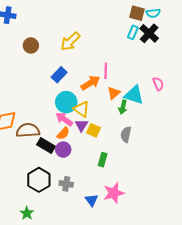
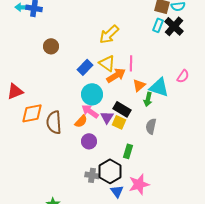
yellow arrow: (70, 41) -> (109, 34), moved
brown circle: (31, 45) -> (51, 46), moved
pink semicircle: (158, 84) -> (183, 76), turned 56
yellow triangle: (81, 109) -> (107, 63), moved
brown semicircle: (28, 130) -> (54, 122), turned -90
orange semicircle: (63, 133) -> (81, 121), moved
black rectangle: (46, 145) -> (122, 109), moved
black hexagon: (39, 180) -> (110, 171), moved

